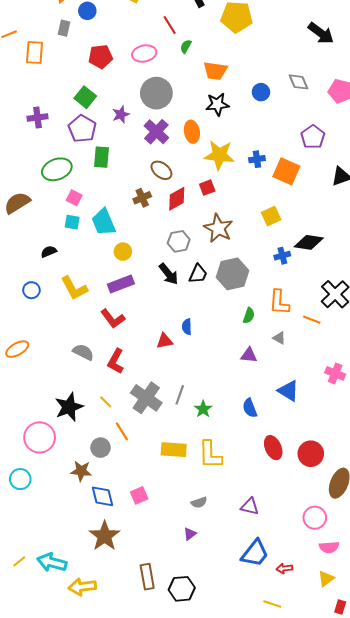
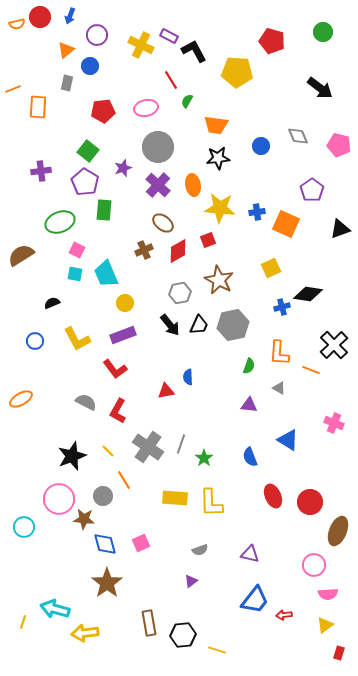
pink circle: (40, 437) -> (59, 499), moved
yellow line: (19, 561) -> (23, 622), moved, turned -32
yellow line: (272, 604) -> (217, 650), moved

